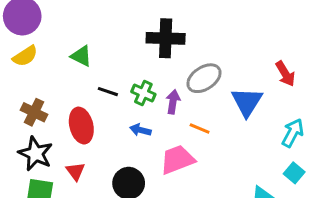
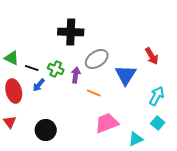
green triangle: (81, 56) -> (12, 58), moved
blue arrow: (140, 130) -> (39, 85), moved, turned -64
pink trapezoid: (177, 160) -> (107, 123), moved

